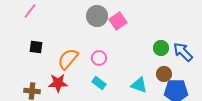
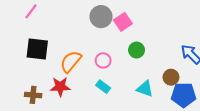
black square: (36, 47) -> (37, 49), size x1.6
green circle: (161, 48) -> (137, 50), moved

